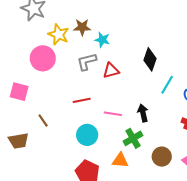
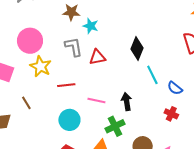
yellow star: (59, 34) -> (41, 66), moved
gray L-shape: (87, 62) -> (74, 47), turned 90
cyan line: (167, 85) -> (152, 75), turned -60

